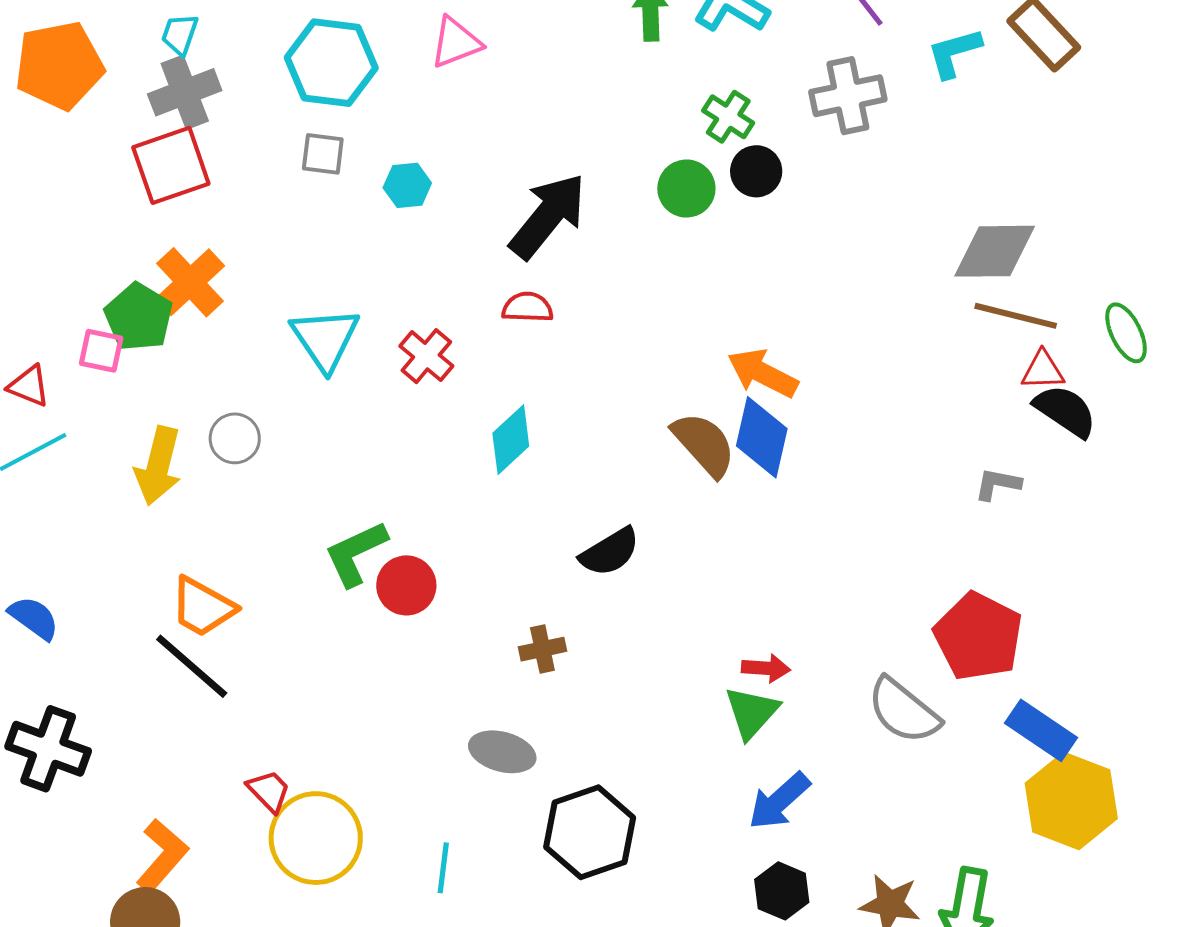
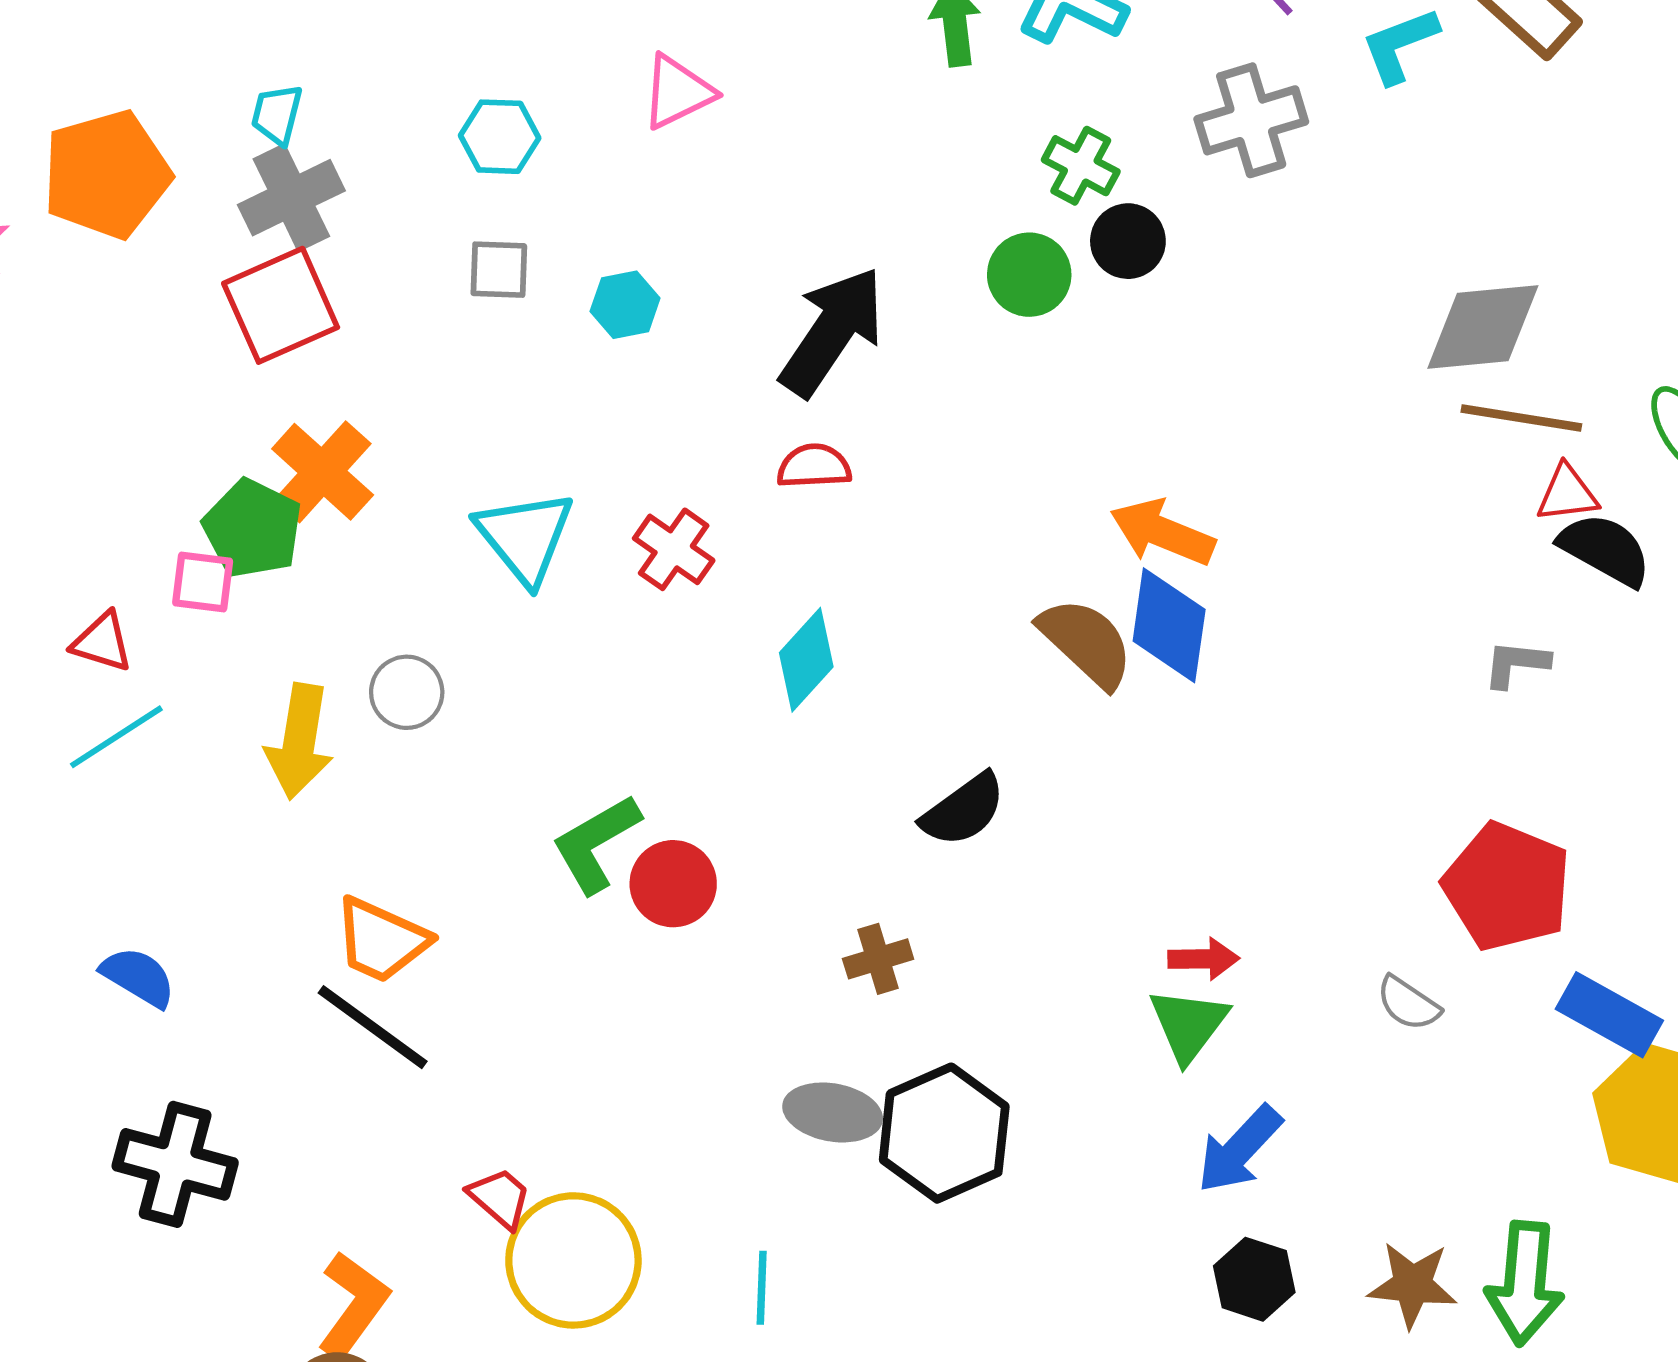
cyan hexagon: (331, 63) -> (500, 137), size x0.6
gray semicircle: (904, 711) -> (1408, 1003), size x0.6
black hexagon: (590, 832) -> (944, 1133), moved

